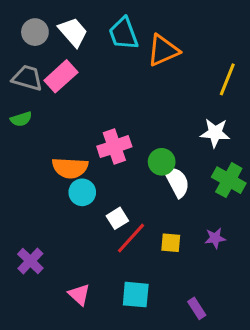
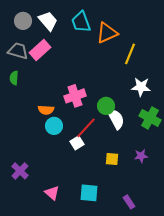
yellow line: (227, 79) -> (130, 54), moved
green semicircle: (21, 119) -> (14, 78), turned 112
orange semicircle: (70, 168) -> (46, 110), size x0.7
red line: (131, 238) -> (86, 128), moved

